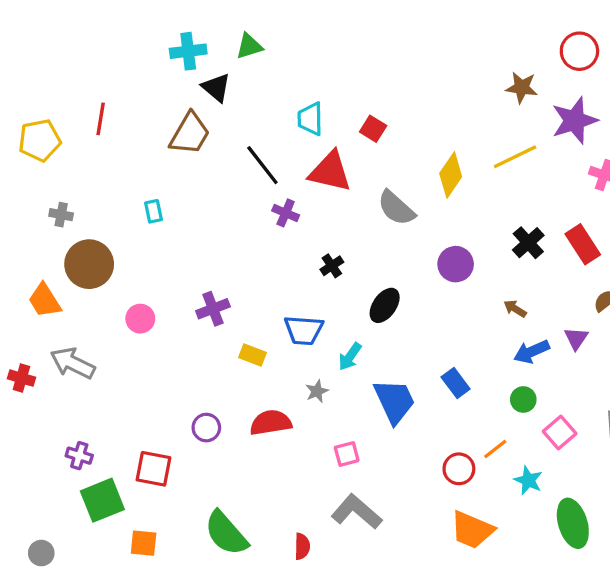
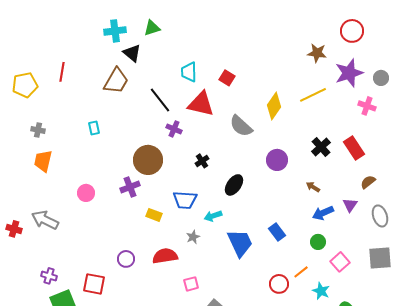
brown circle: (89, 264) -> (148, 160), moved
orange trapezoid: (45, 300) -> (43, 161), moved, turned 45
cyan arrow: (350, 357) -> (213, 216), turned 36
pink square: (347, 454) -> (191, 284), moved

